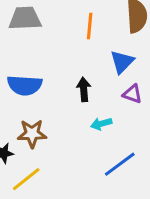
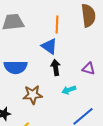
blue triangle: (122, 62) -> (49, 46), moved, turned -36
brown star: (32, 134) -> (33, 95), moved

